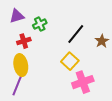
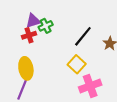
purple triangle: (17, 16) -> (33, 21), moved
red cross: (24, 41) -> (29, 35), moved

